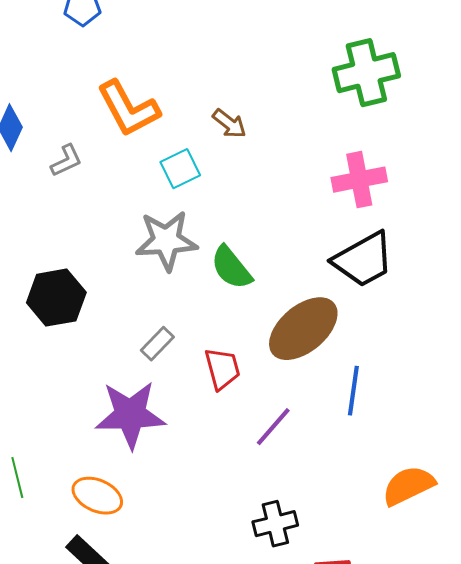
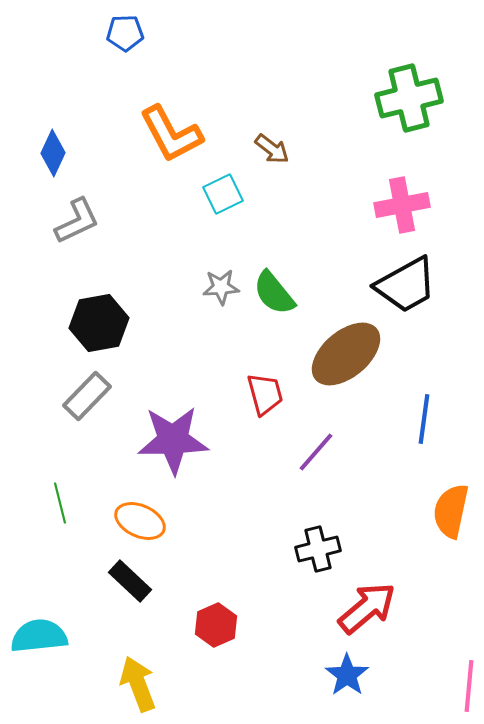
gray L-shape: (66, 161) -> (77, 221), moved, size x1.4
gray star: (166, 241) -> (221, 287), moved, size x0.6
gray rectangle: (157, 344) -> (87, 396), moved, size x1.4
blue line: (353, 391) -> (424, 419), moved
orange semicircle: (408, 486) -> (451, 511), turned -52

